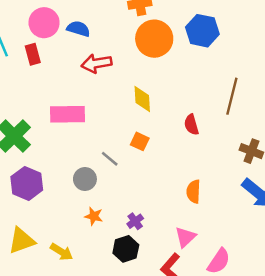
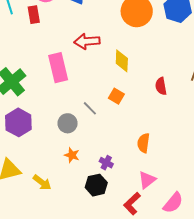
red arrow: (96, 63) -> (87, 41), moved
pink rectangle: (68, 114) -> (58, 68), turned 72
orange semicircle: (193, 192) -> (143, 143), moved
purple cross: (135, 221) -> (106, 163), turned -32

